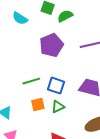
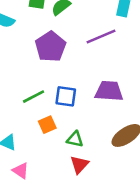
green triangle: (58, 107) -> (75, 139), moved, turned 48

